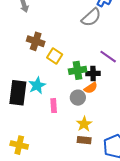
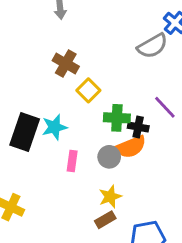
orange semicircle: (91, 88) -> (131, 147), size x1.5
brown rectangle: (84, 140) -> (105, 220), turned -48

